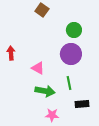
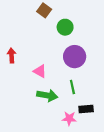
green circle: (74, 30) -> (65, 27), moved
pink star: (52, 115) -> (69, 118), moved

